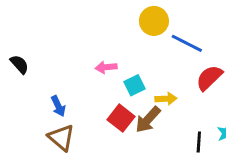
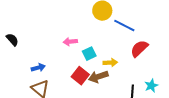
blue arrow: (58, 106) -> (38, 68), turned -80
brown arrow: (148, 120) -> (98, 77), turned 30

